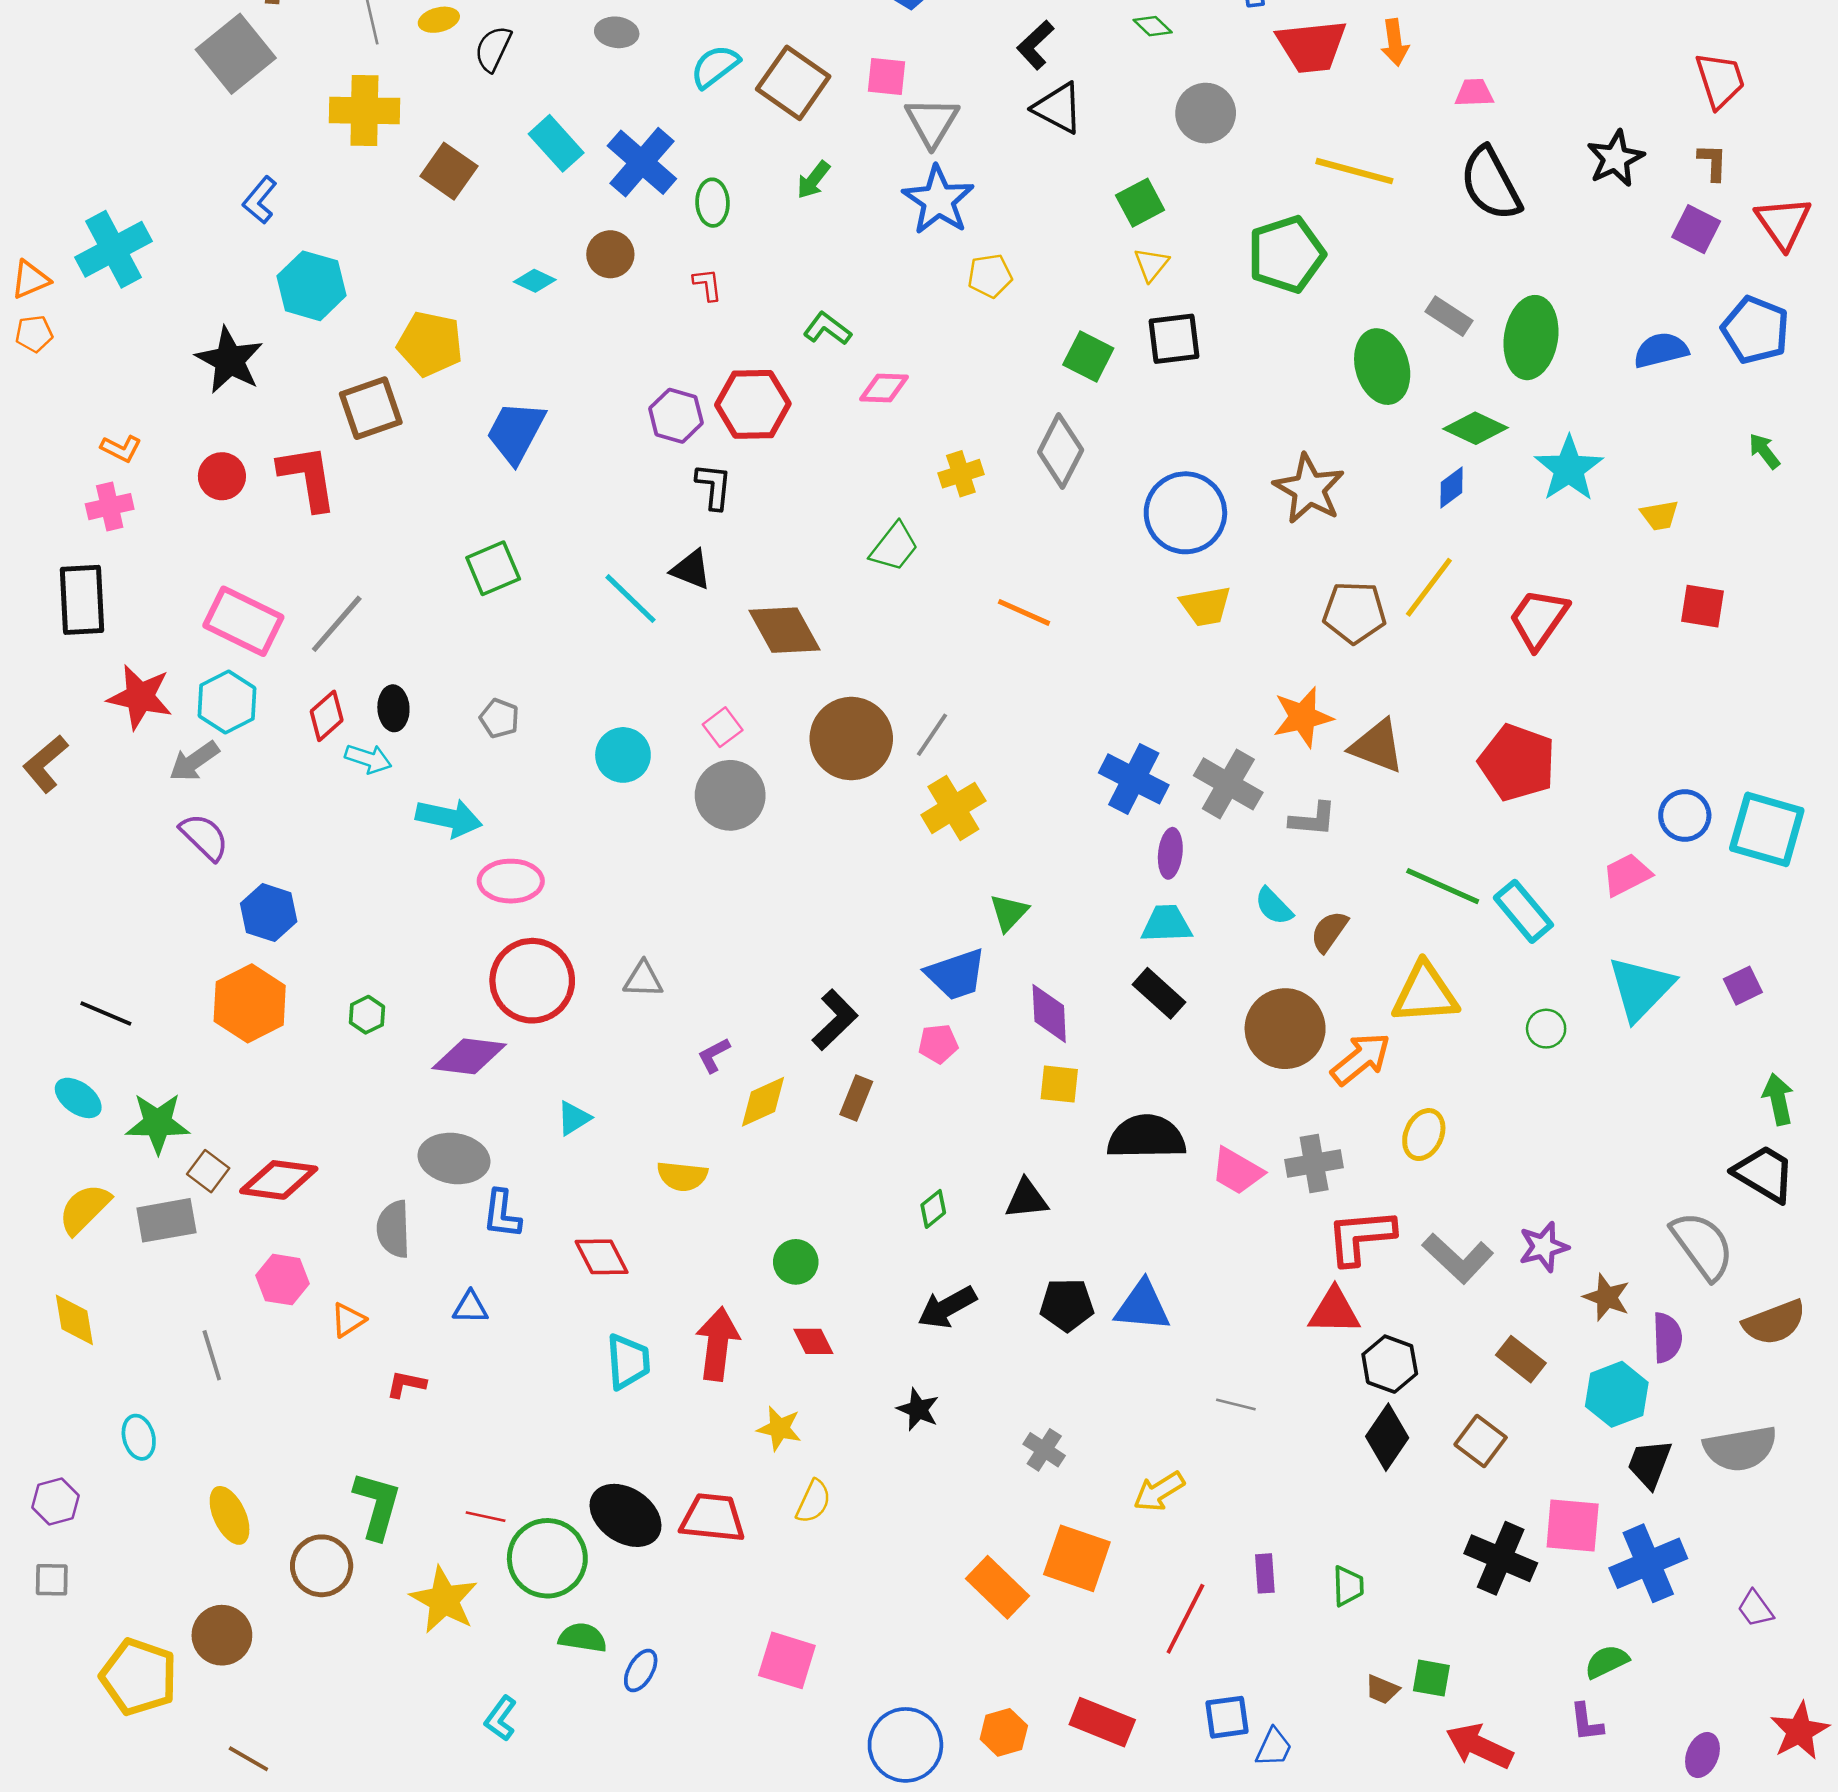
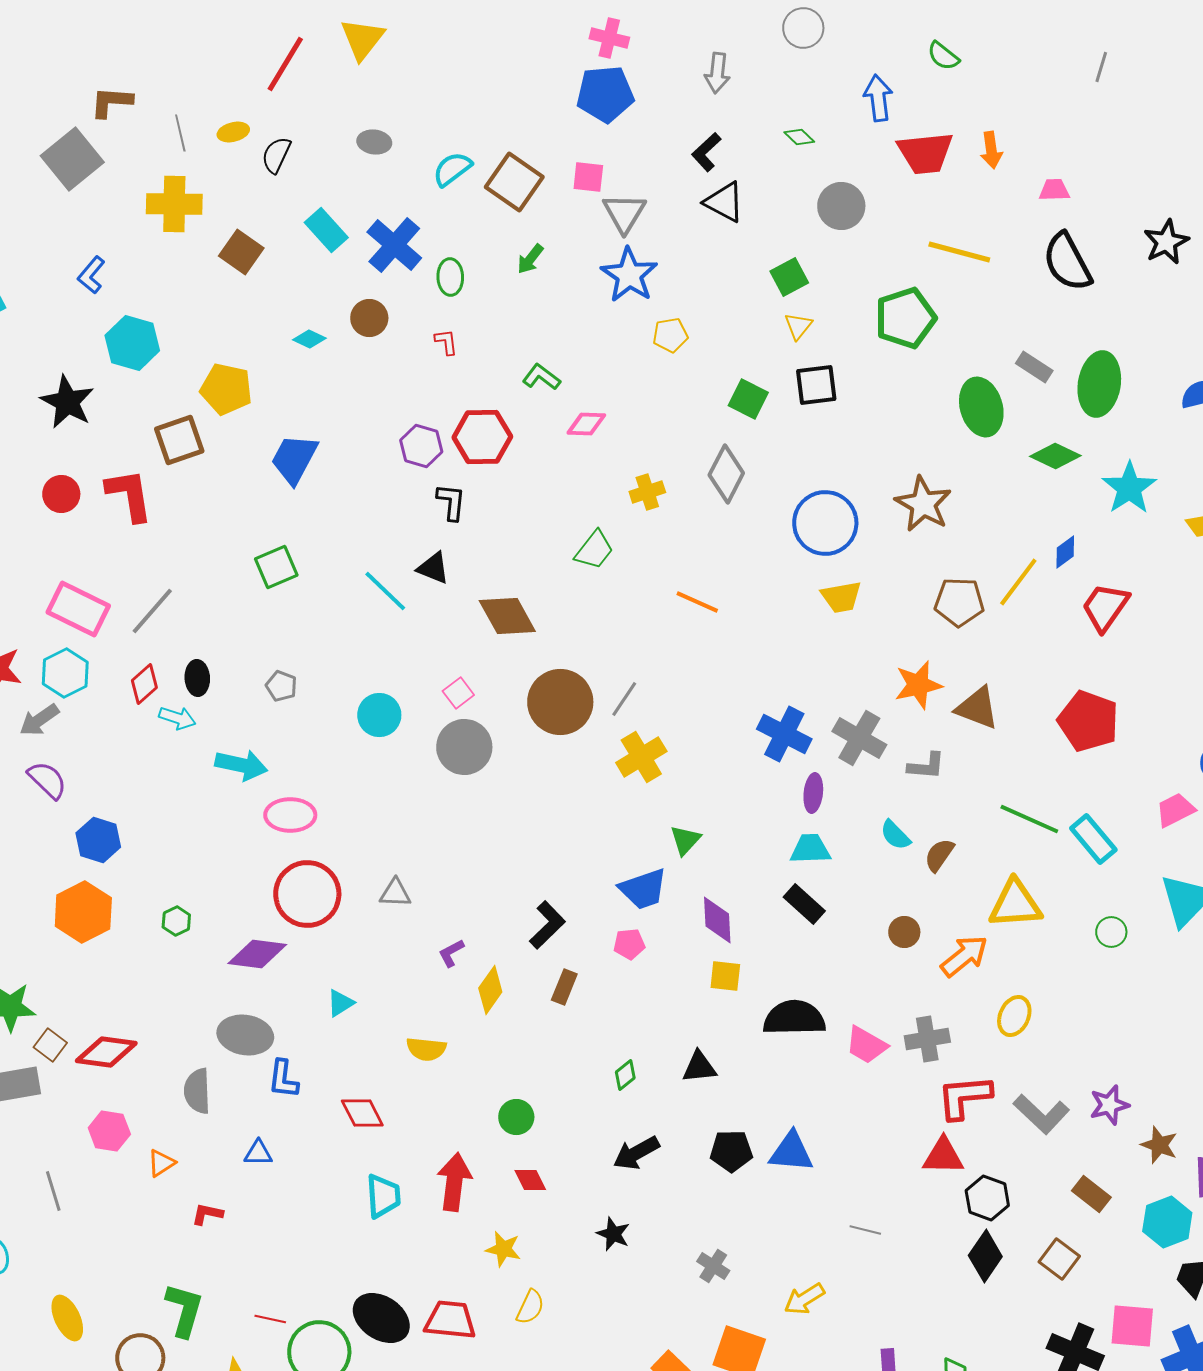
blue diamond: (1452, 488) -> (1065, 552), moved
brown circle: (1285, 1029) -> (904, 932), size x0.5
yellow diamond: (763, 1102) -> (490, 990), turned -30

